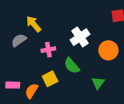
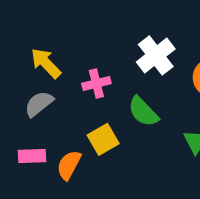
yellow arrow: (34, 24) -> (46, 63), moved
gray semicircle: (19, 40) -> (39, 104), moved

